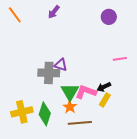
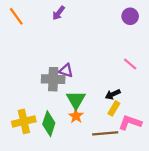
purple circle: (109, 17) -> (130, 16), moved
pink line: (120, 59) -> (130, 64), turned 48
pink L-shape: (86, 92) -> (130, 123), moved
brown line: (80, 123) -> (105, 133), moved

